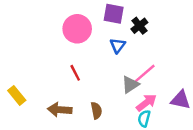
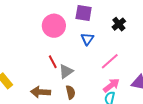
black cross: (139, 26) -> (119, 24), moved
gray triangle: (130, 84) -> (66, 71), moved

